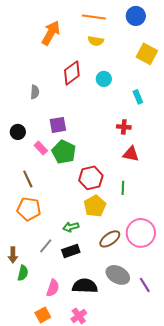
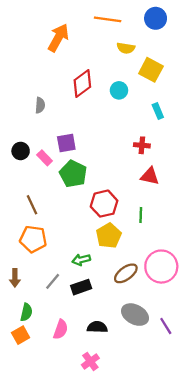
yellow semicircle: (96, 41) -> (126, 48), moved
yellow square: (147, 54) -> (151, 70), moved
pink rectangle: (41, 148) -> (45, 158), moved
brown arrow: (13, 255) -> (15, 278), moved
black semicircle: (85, 286) -> (97, 327), size x0.7
orange square: (43, 315) -> (21, 335), moved

